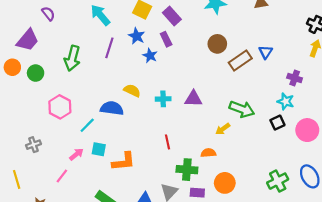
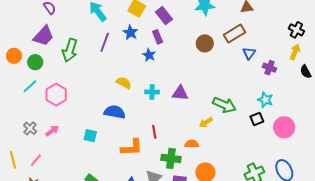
purple trapezoid: (28, 40) -> (43, 36), moved
blue star: (150, 56) -> (149, 55), moved
brown rectangle: (240, 61) -> (234, 34), moved
purple cross: (295, 78) -> (269, 68), moved
blue semicircle: (112, 108) -> (115, 112), moved
cyan line: (87, 125) -> (30, 86), moved
gray cross: (33, 145) -> (30, 128), turned -32
pink arrow: (76, 154) -> (52, 131), moved
orange L-shape: (124, 162) -> (132, 148), moved
pink line: (62, 176) -> (36, 160), moved

